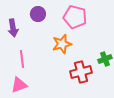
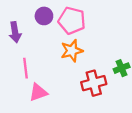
pink pentagon: (75, 17) -> (72, 21), moved
pink triangle: (19, 85) -> (38, 92), moved

